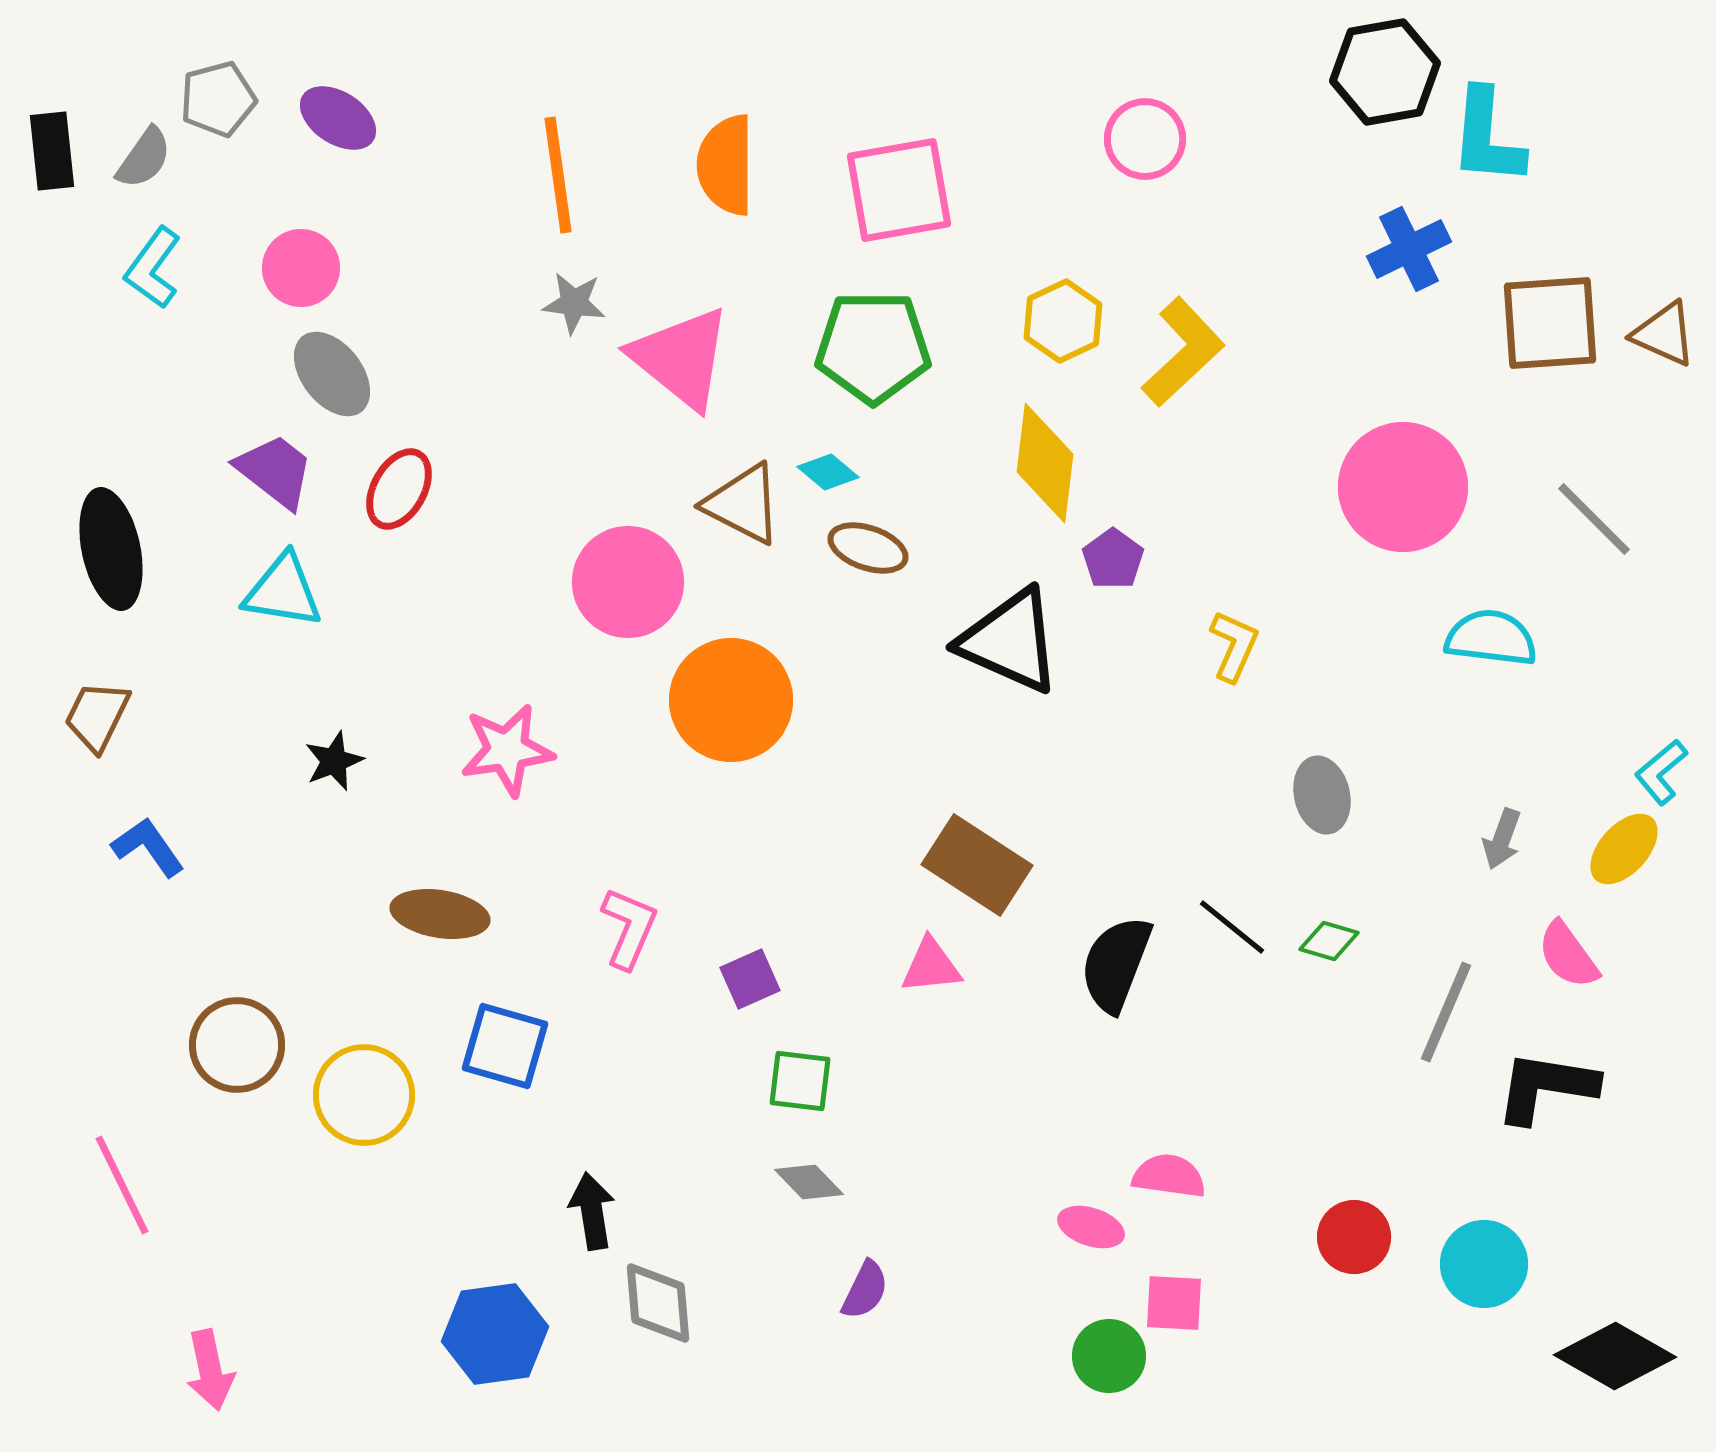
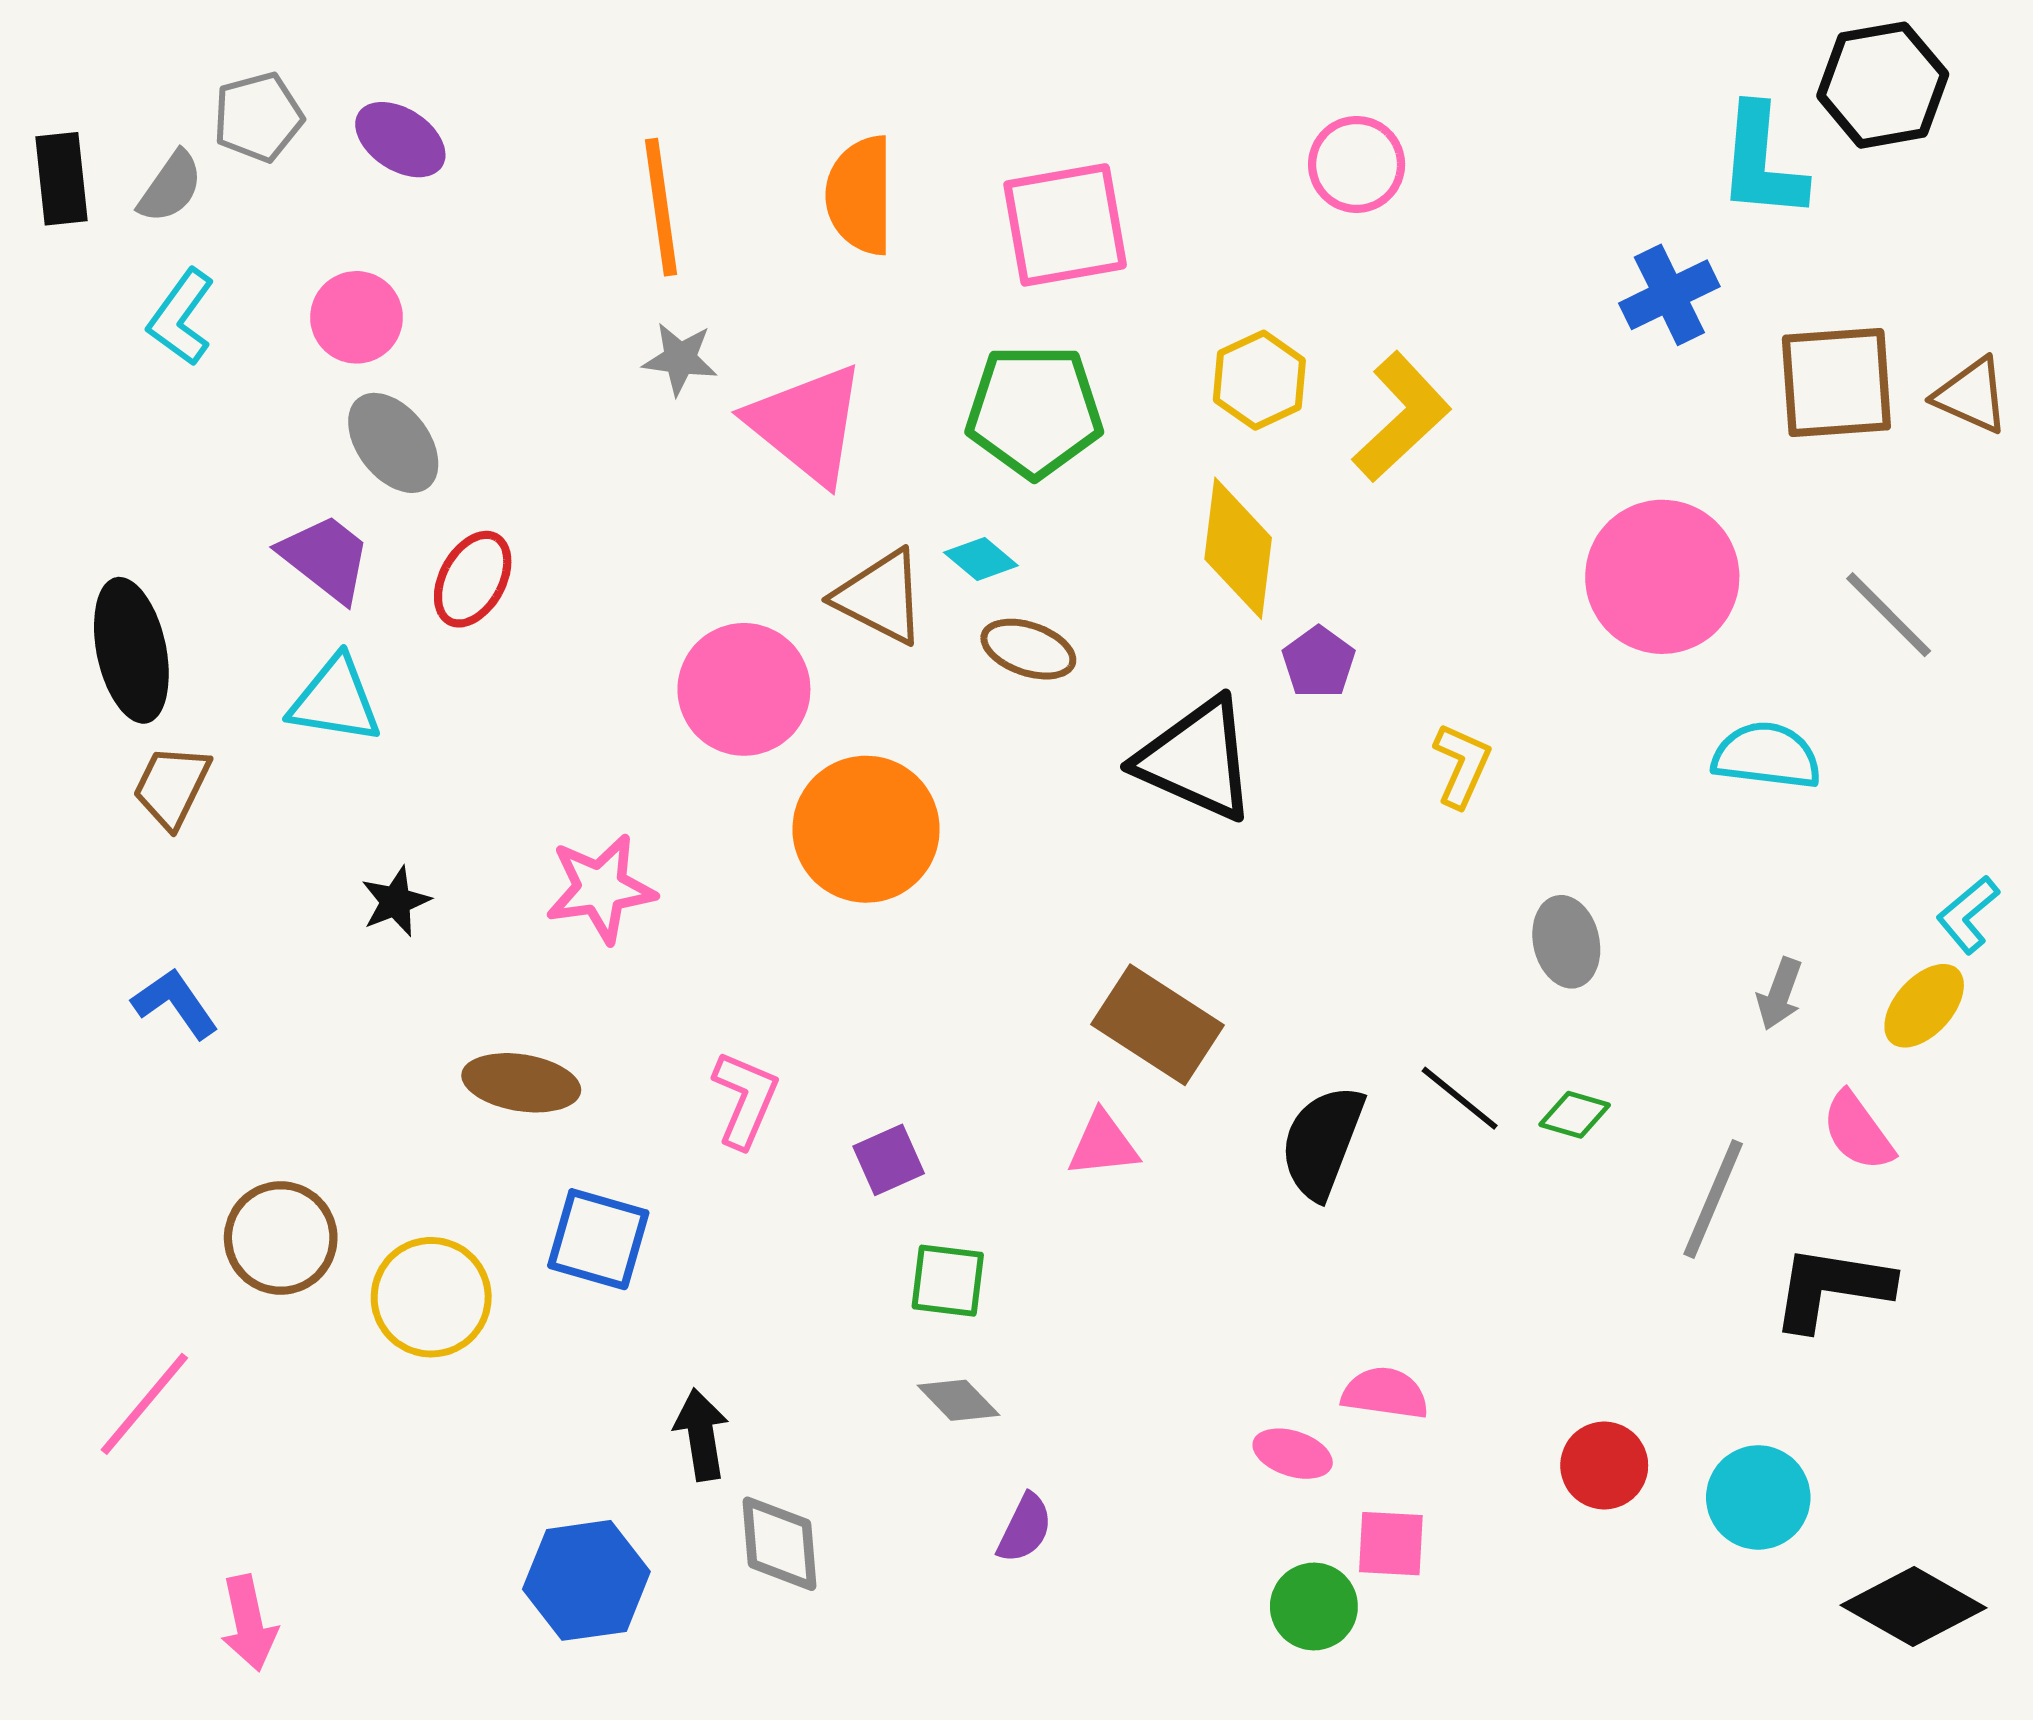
black hexagon: (1385, 72) -> (1883, 85), moved
brown trapezoid: (97, 716) -> (172, 787), moved
pink line: (122, 1185) -> (144, 1404), turned 66

